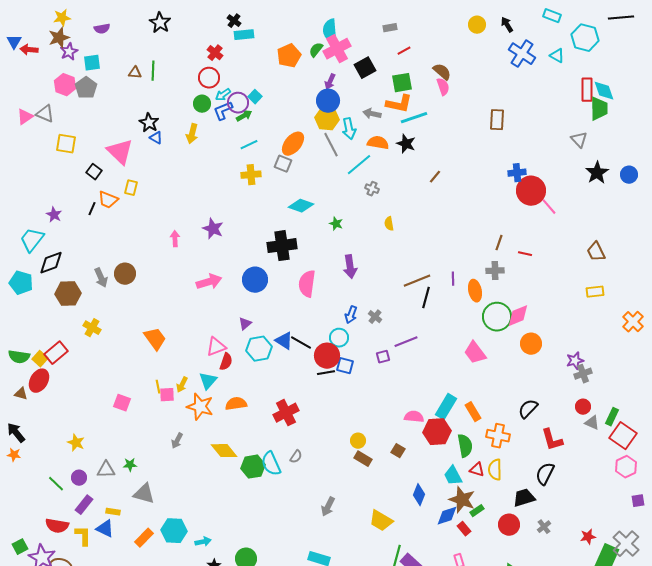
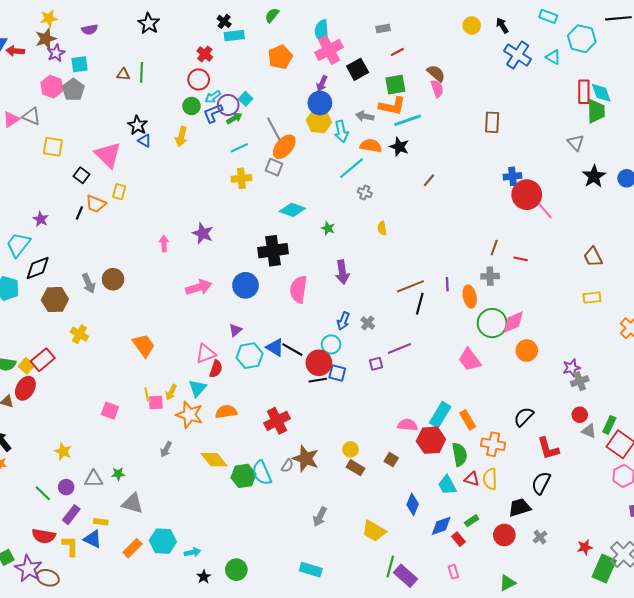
green semicircle: (316, 50) -> (272, 15), moved
gray line: (331, 145) -> (274, 129), moved
brown star: (462, 500) -> (306, 459), moved

